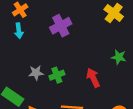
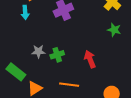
green star: (119, 57) -> (114, 30), moved

